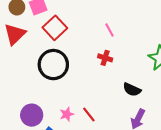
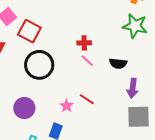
pink line: (109, 30) -> (87, 61), moved
purple circle: (32, 115) -> (24, 108), moved

